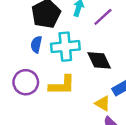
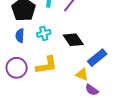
cyan cross: (65, 47) -> (44, 33), size x0.6

